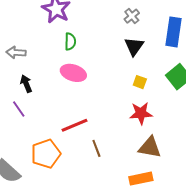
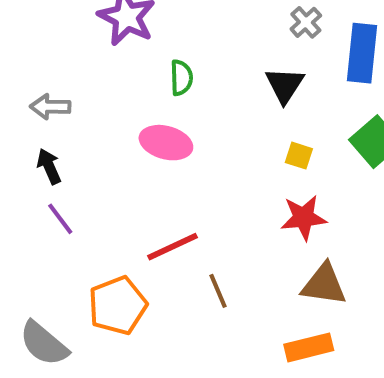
gray cross: (132, 16) -> (306, 22), moved
green semicircle: (70, 41) -> (181, 78), moved
black arrow: (26, 84) -> (49, 166), moved

